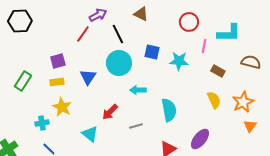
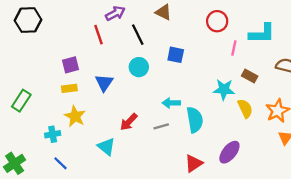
red line: (83, 34) -> (99, 35), turned -54
cyan star: (179, 61) -> (224, 89), moved
cyan circle: (119, 63) -> (139, 67), size x0.7
green rectangle: (23, 81) -> (21, 101), moved
cyan arrow: (138, 90) -> (171, 103), moved
gray line: (136, 126) -> (161, 126), moved

